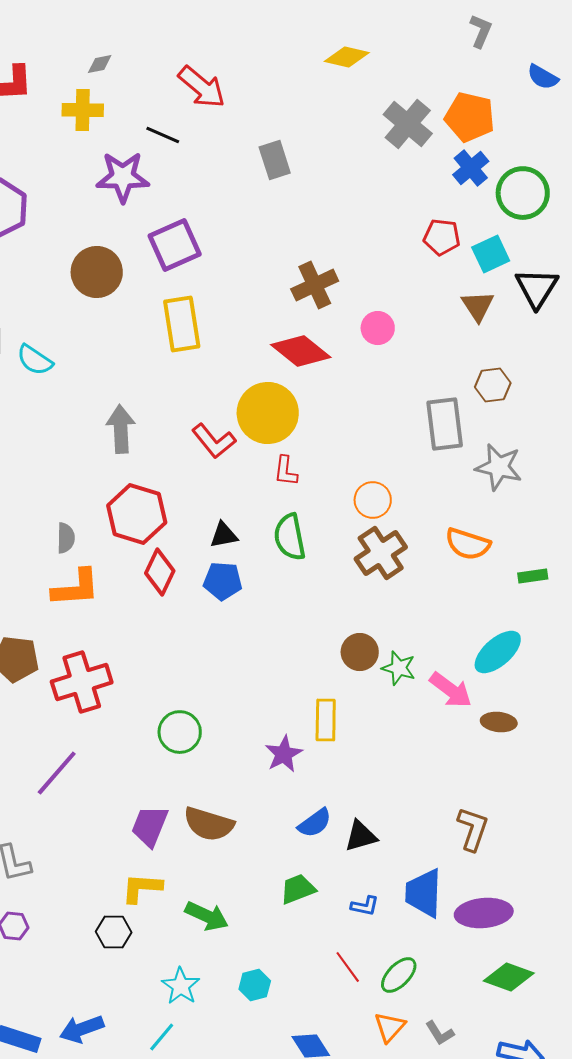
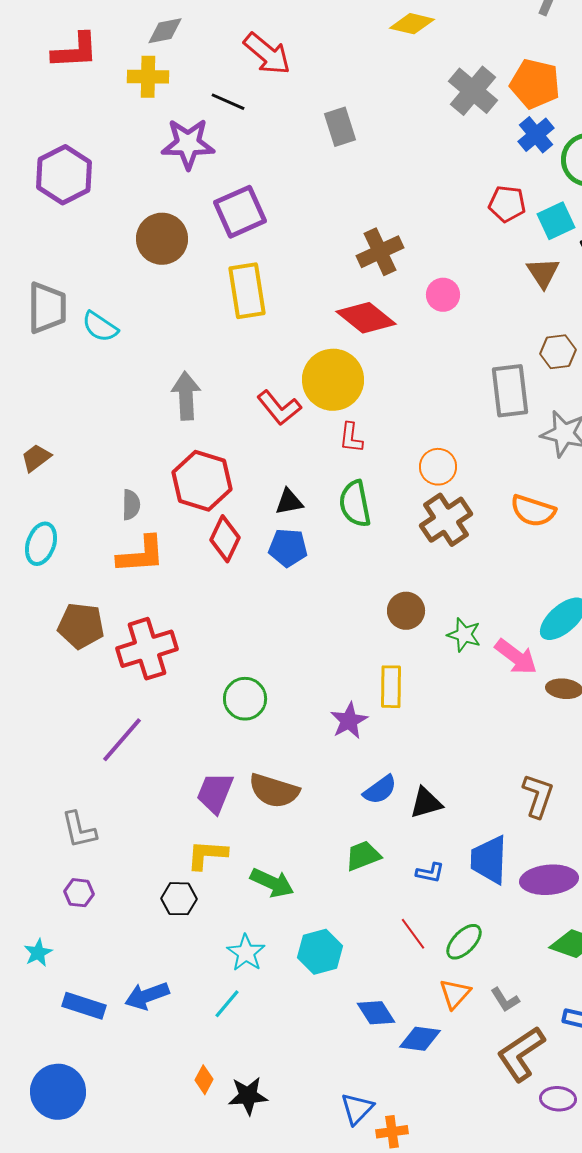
gray diamond: (100, 64) -> (165, 31), size x1.4
brown circle: (360, 652) -> (406, 611), moved
cyan hexagon: (255, 985) -> (320, 952), size x1.4

